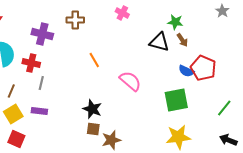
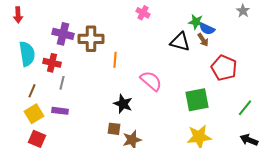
brown cross: (75, 20) -> (91, 39), moved, size x1.4
orange line: (94, 60) -> (115, 60), turned 35
blue semicircle: (186, 71) -> (207, 29), moved
black star: (92, 109) -> (123, 104), moved

